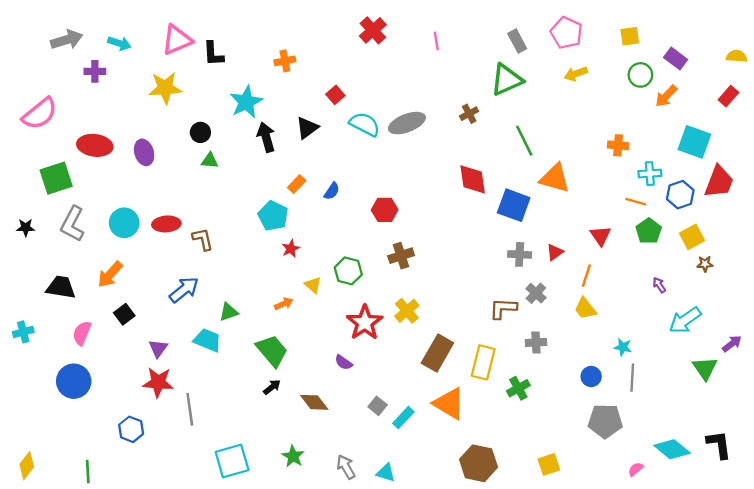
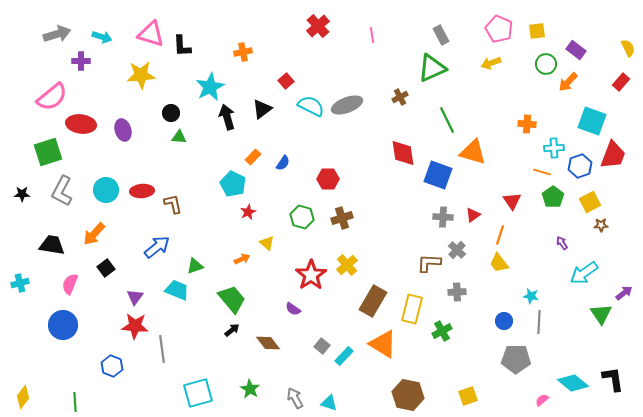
pink pentagon: (566, 33) -> (499, 29), moved
pink triangle: (177, 40) -> (151, 34), turned 40
yellow semicircle: (737, 56) -> (628, 48), turned 60
pink semicircle: (40, 114) -> (52, 97), moved
green hexagon: (348, 271) -> (302, 217), moved

